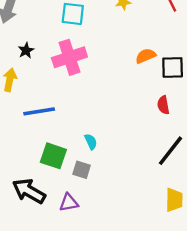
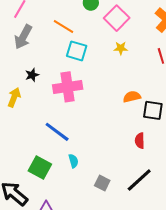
blue line: (39, 111) -> (57, 132), moved, turned 36
gray square: (82, 170) -> (102, 183), moved

